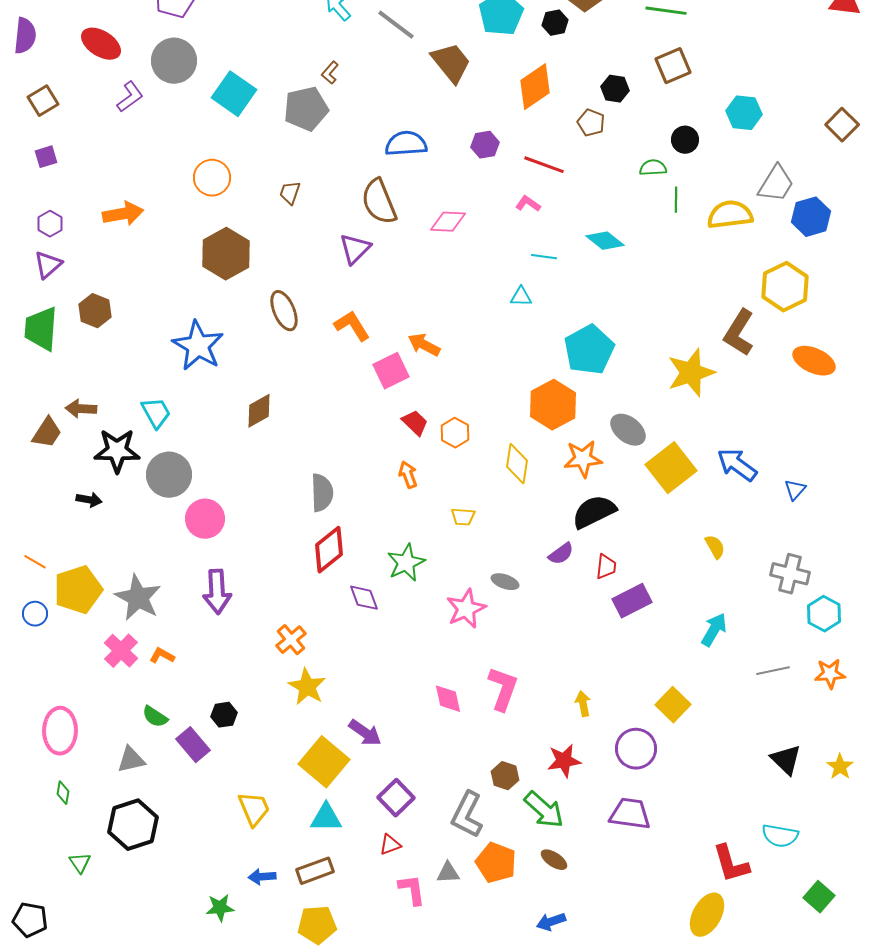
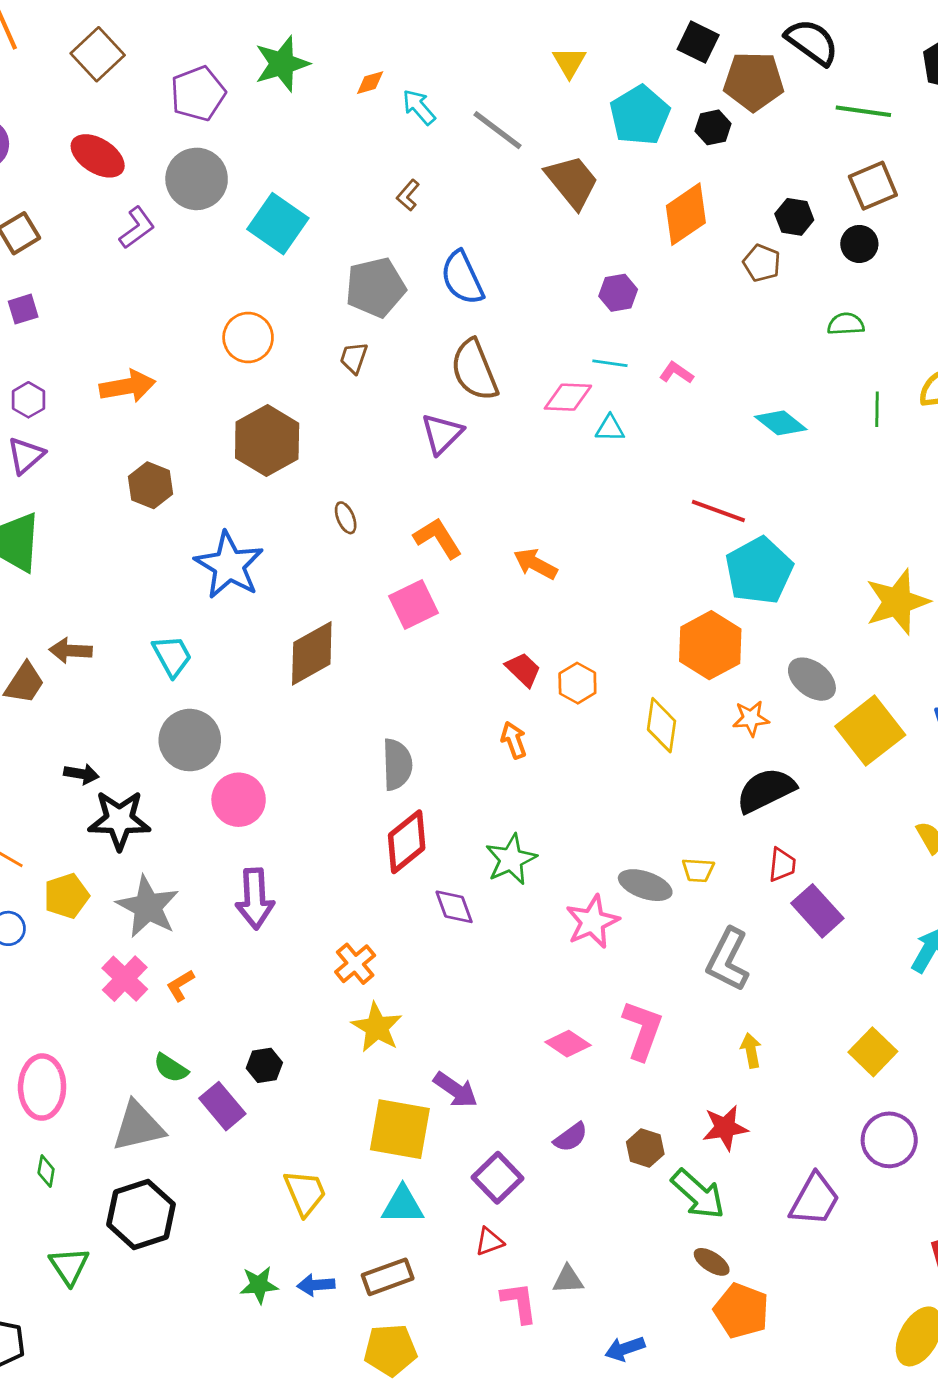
gray pentagon: (306, 109) -> (375, 287), moved
black circle: (685, 140) -> (859, 244), moved
blue semicircle: (406, 144) -> (462, 278), moved, turned -111
red line: (544, 165) -> (718, 511), moved
green line: (676, 200) -> (877, 409), moved
cyan line: (544, 257) -> (610, 363), moved
cyan triangle: (521, 297) -> (610, 428), moved
brown hexagon: (95, 311) -> (150, 485), moved
brown ellipse: (284, 311) -> (346, 518), size x0.6
pink square: (391, 371) -> (413, 605), moved
brown diamond: (259, 411) -> (312, 653), size x1.4
black star: (117, 451) -> (119, 820), moved
orange star: (583, 459) -> (751, 718), size x0.7
yellow trapezoid: (463, 517) -> (698, 870), moved
purple semicircle: (561, 554) -> (571, 1137), moved
gray ellipse: (505, 582) -> (645, 885), size x1.4
yellow pentagon: (78, 590) -> (66, 896), size x0.7
purple rectangle: (632, 601) -> (817, 911), turned 75
orange L-shape: (162, 656) -> (180, 985), turned -60
pink diamond: (448, 699) -> (568, 1044), turned -44
purple circle: (636, 749) -> (889, 1140), moved
gray triangle: (131, 760) -> (138, 1126), size x1.4
yellow square: (324, 762) -> (400, 1129), turned -30
purple trapezoid: (630, 814) -> (815, 1200), turned 111
gray L-shape: (467, 815) -> (728, 960), moved
green triangle: (80, 863) -> (69, 1266), size x1.4
orange pentagon: (496, 863) -> (741, 1311), moved
green star: (220, 908) -> (259, 1285), moved
blue arrow: (551, 922) -> (625, 1349), moved

